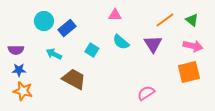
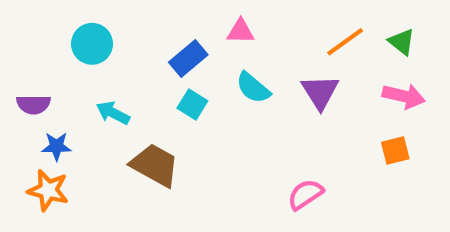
blue rectangle: (67, 28) -> (188, 58), moved
blue star: (19, 70) -> (56, 146), moved
orange square: (189, 72) -> (395, 151), size x0.6

